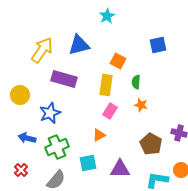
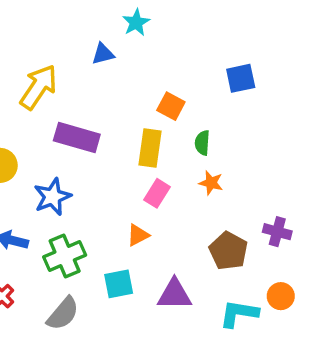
cyan star: (107, 16) -> (136, 22), moved
blue triangle: (79, 45) -> (103, 54), moved, size x0.6

